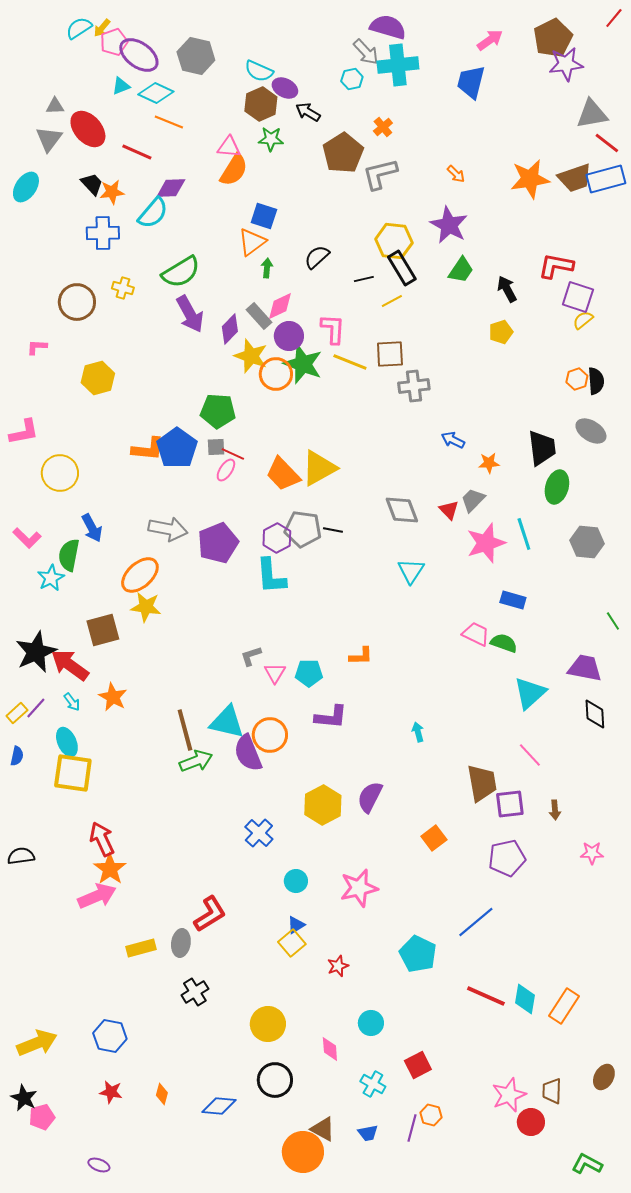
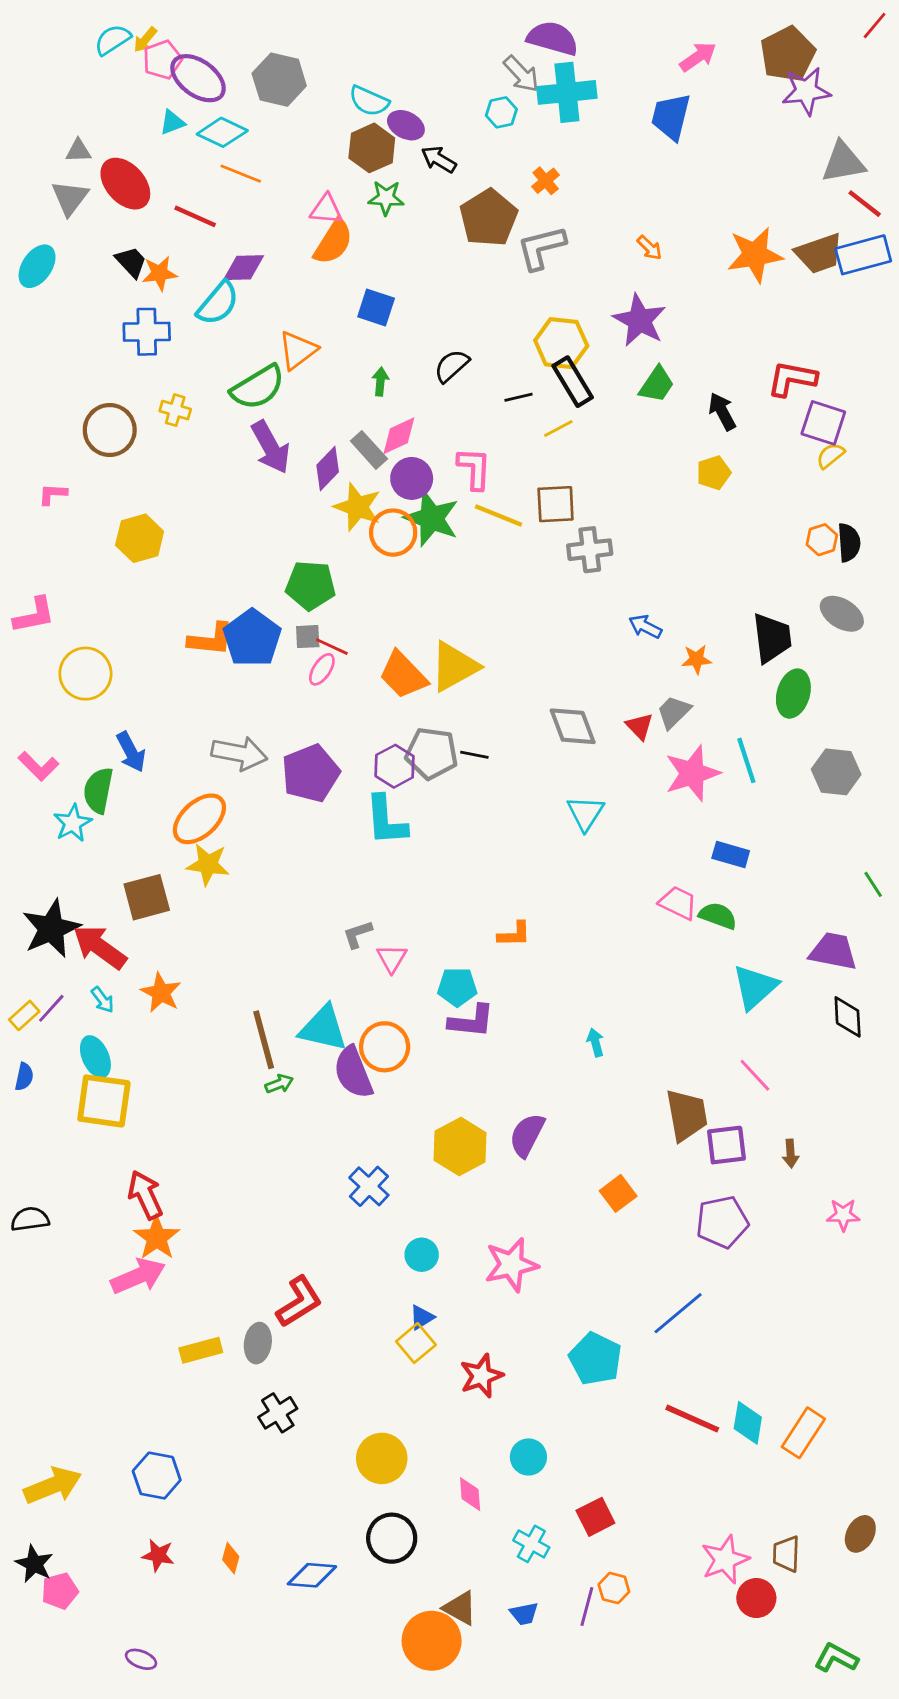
orange triangle: (252, 242) -> (298, 350), moved
cyan pentagon: (309, 673) -> (457, 987), moved
green arrow: (196, 761) -> (279, 1084), size x0.6
red star: (338, 966) -> (481, 1376), size x1.4

